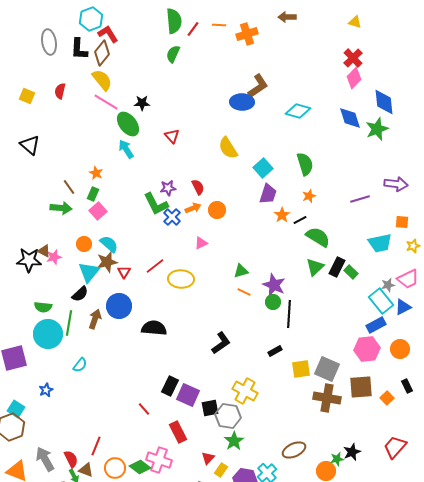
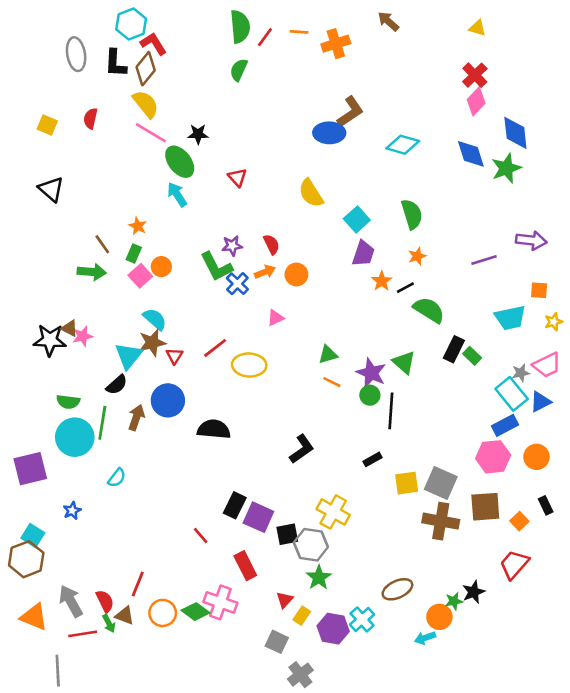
brown arrow: (287, 17) -> (388, 21), turned 42
orange circle: (84, 244) -> (161, 267), moved
green triangle: (315, 267) -> (404, 362), moved, turned -36
red trapezoid: (395, 447) -> (514, 564), moved

